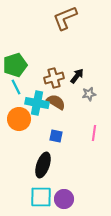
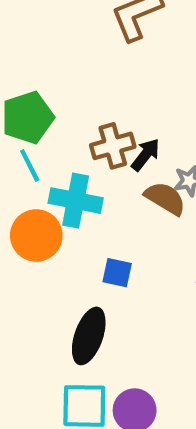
black arrow: (77, 76) -> (146, 155), moved
brown semicircle: (56, 102) -> (165, 198), moved

